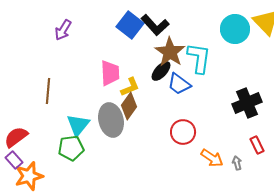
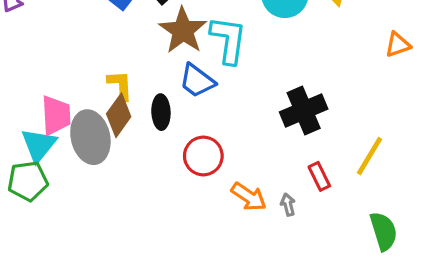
black ellipse: (161, 71) -> (161, 112), moved, turned -45
pink trapezoid: (110, 73) -> (56, 115), moved
yellow L-shape: (130, 87) -> (120, 85), turned -70

